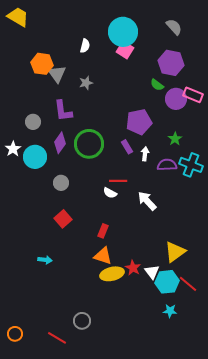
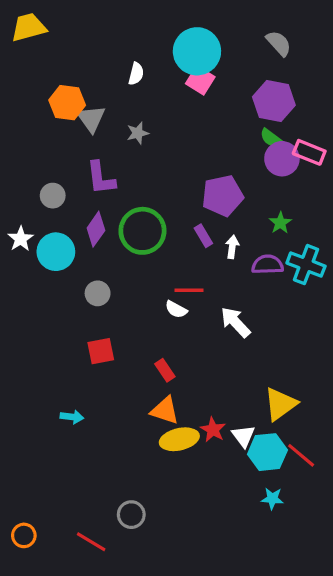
yellow trapezoid: (18, 17) -> (29, 27), turned -45
green semicircle: (157, 85) -> (271, 138), moved
red square: (63, 219) -> (101, 351), turned 30
red rectangle: (103, 231) -> (165, 370), turned -56

